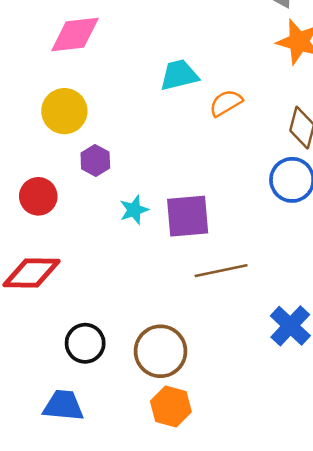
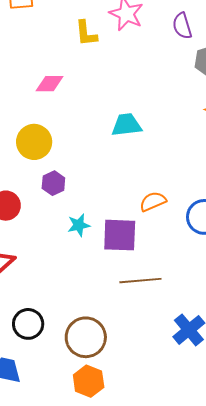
pink diamond: (75, 34) -> (50, 84), size x0.7
orange semicircle: (226, 103) -> (153, 201), moved

